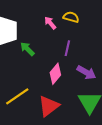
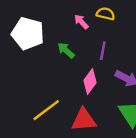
green arrow: (27, 49) -> (66, 50), moved
red triangle: (49, 106) -> (84, 120), turned 35

